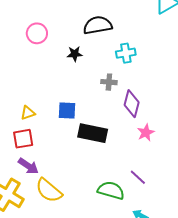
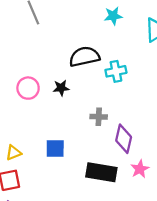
pink circle: (37, 33) -> (28, 88), moved
cyan cross: (126, 53) -> (116, 71), moved
black rectangle: (93, 133) -> (101, 172), moved

